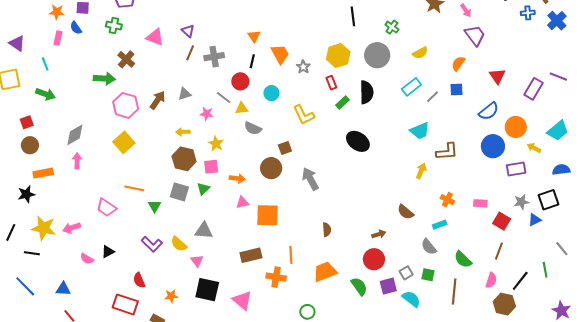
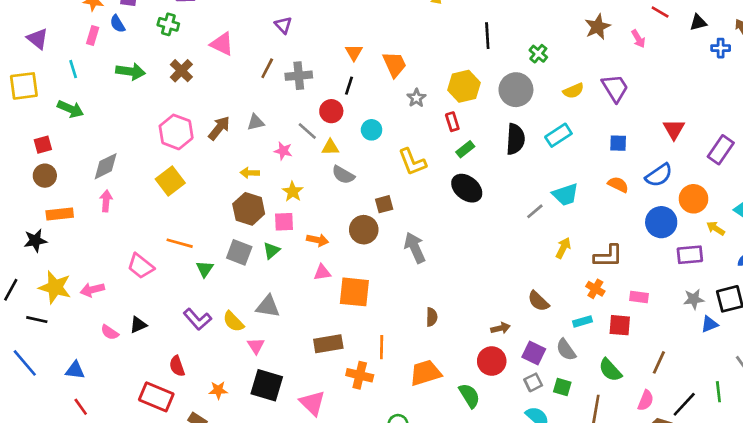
purple triangle: (188, 31) -> (283, 25), moved
purple trapezoid: (475, 35) -> (615, 88), moved
orange trapezoid: (280, 54) -> (394, 64), moved
orange semicircle: (458, 63) -> (618, 185), moved, turned 77
green arrow: (104, 79) -> (130, 71), moved
black semicircle: (366, 92) -> (515, 139), moved
gray line: (433, 97) -> (535, 211), moved
black ellipse: (358, 141) -> (467, 188), moved
brown L-shape: (447, 152) -> (608, 256), moved
red square: (502, 221) -> (620, 325), moved, turned -30
purple square: (388, 286) -> (534, 353), moved, turned 36

